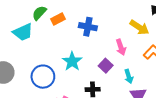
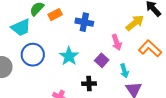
yellow arrow: (139, 27) -> (135, 23), turned -72
blue circle: (43, 77) -> (33, 55), moved

